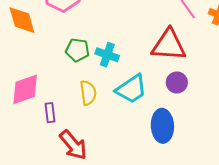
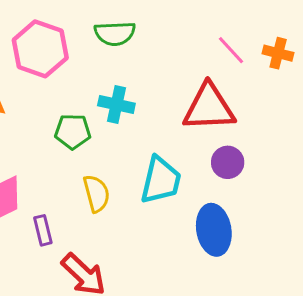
cyan cross: (107, 55) -> (116, 104), moved
cyan trapezoid: (131, 89) -> (161, 180), turned -36

